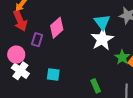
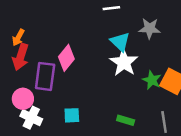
red arrow: (20, 21) -> (21, 57), turned 50
purple rectangle: (37, 40) -> (45, 76), size x1.6
green rectangle: (96, 86) -> (126, 120), turned -40

